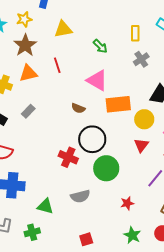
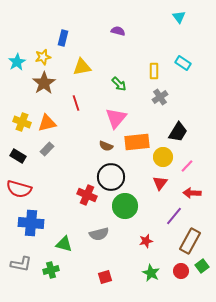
orange triangle: (28, 73) -> (47, 123), moved
pink triangle: (97, 80) -> (116, 118), turned 40
brown semicircle: (78, 108) -> (106, 146), moved

